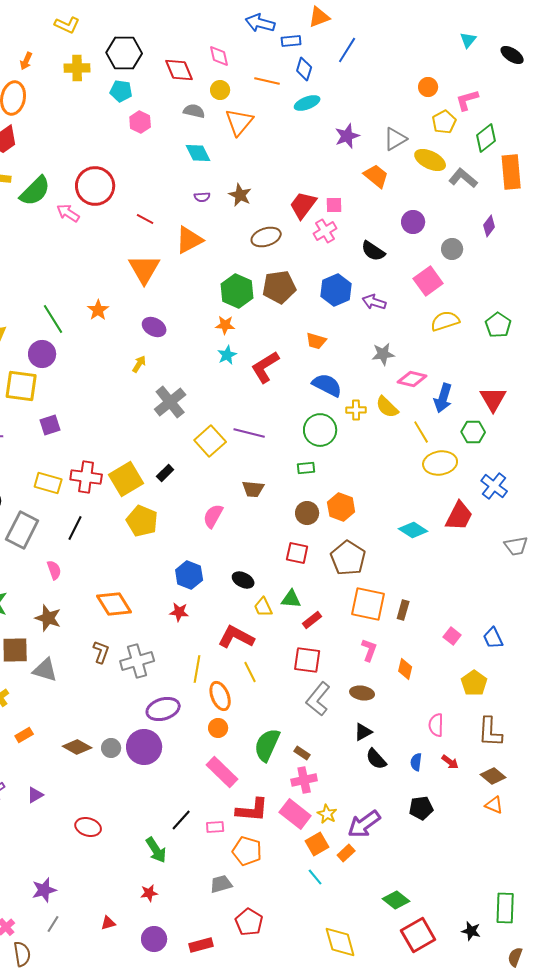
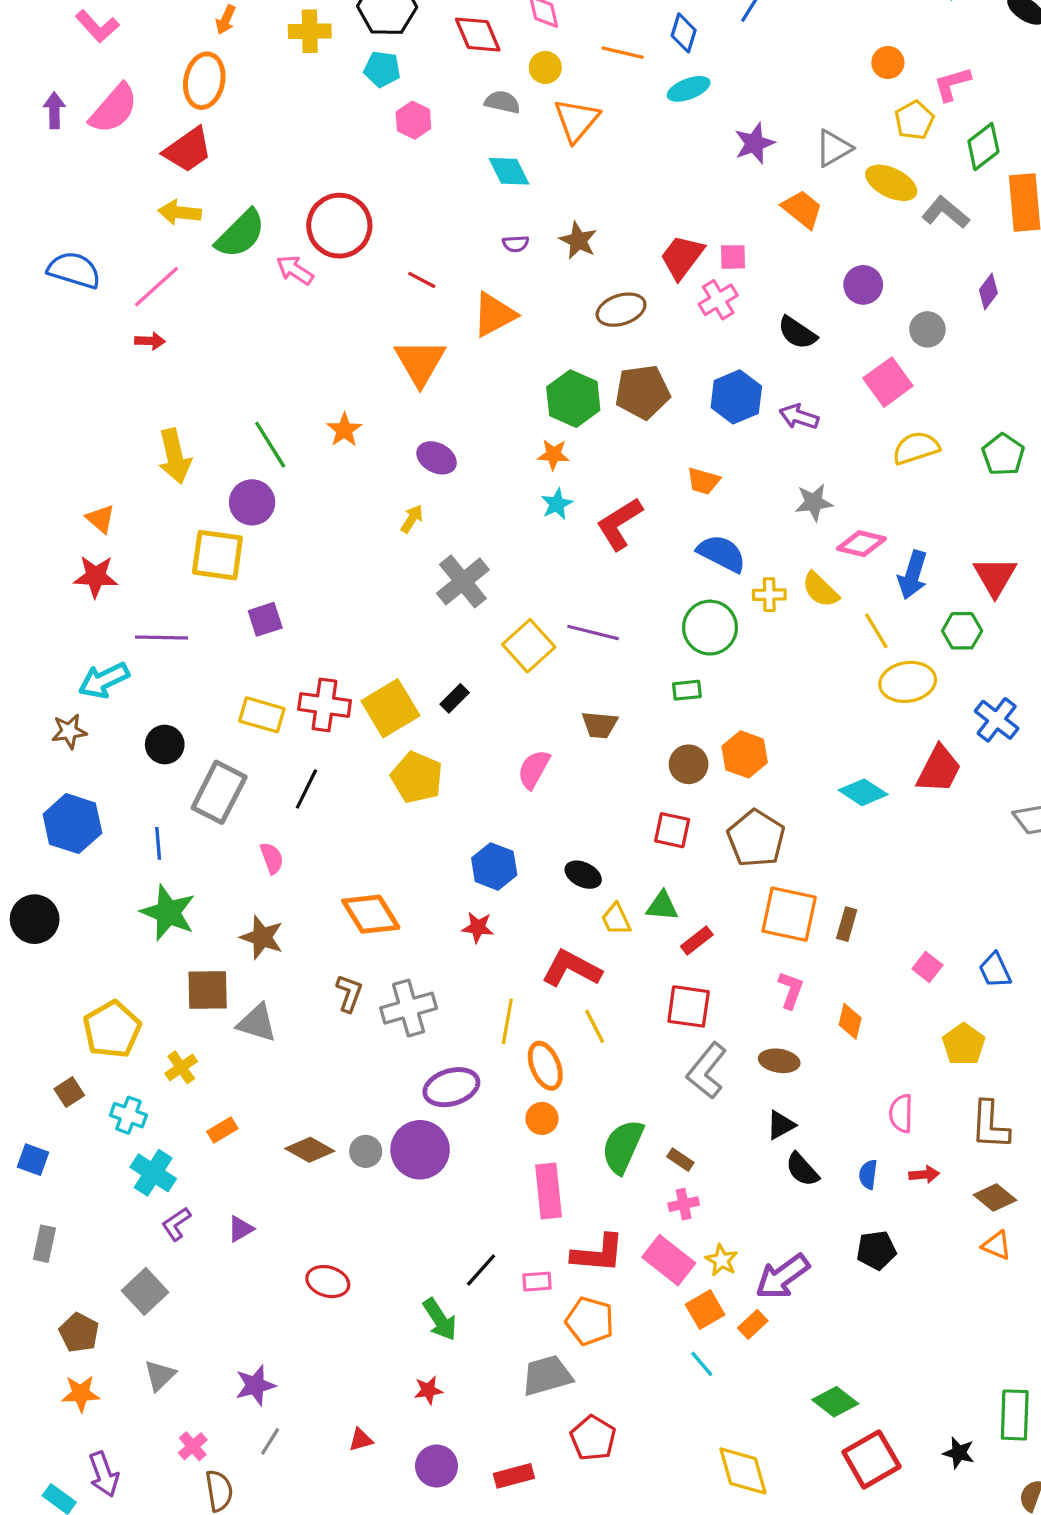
red arrow: (450, 762) -> (924, 1174), turned -42
pink rectangle: (222, 772) -> (549, 1191), turned 40
pink cross: (304, 780) -> (684, 1204), size x0.7
gray trapezoid: (221, 884) -> (547, 1375), size x1.4

